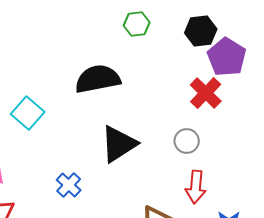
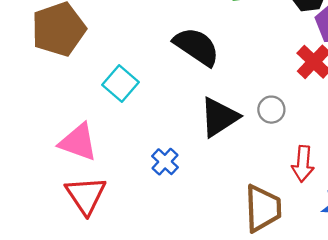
black semicircle: (98, 79) -> (196, 47), turned 45
gray circle: (187, 141) -> (271, 110), moved

